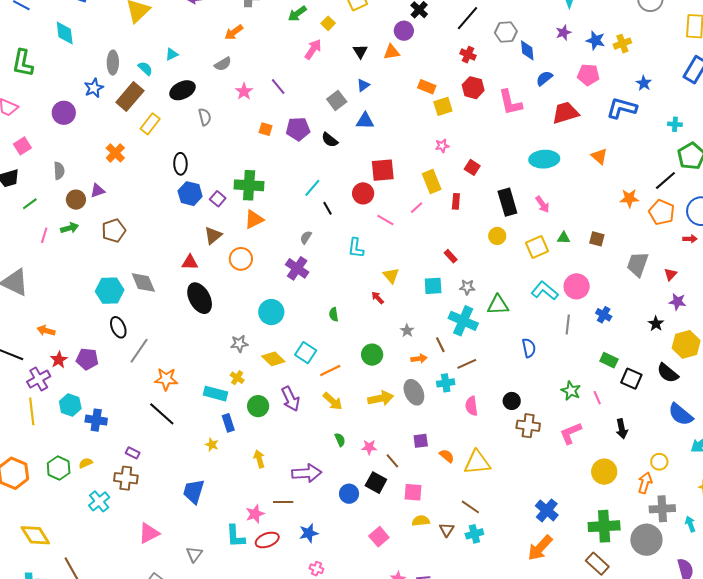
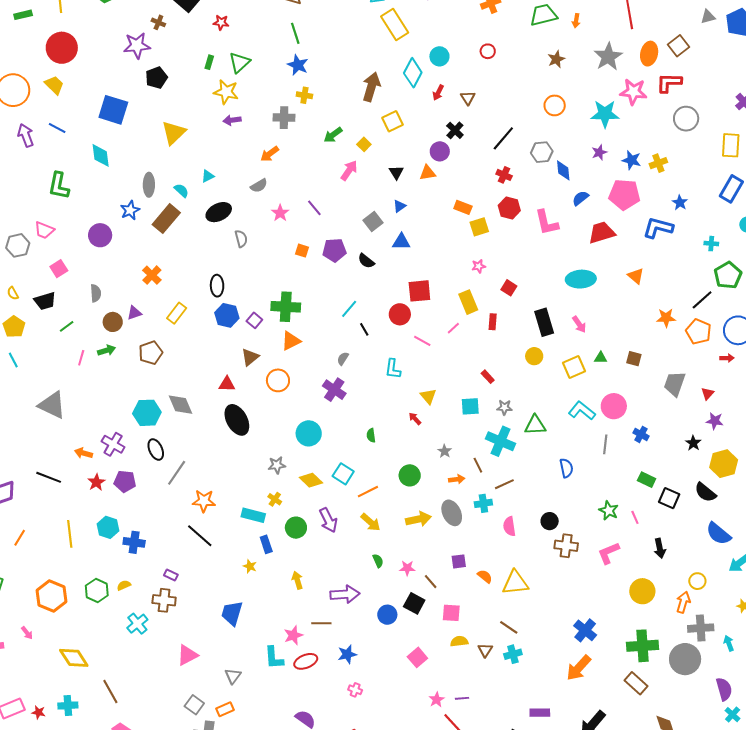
pink pentagon: (588, 75) -> (624, 194), size x1.4
yellow rectangle: (150, 124) -> (177, 313), moved
purple cross: (39, 379) -> (113, 444), moved, turned -30

